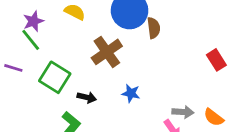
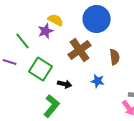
purple star: (33, 21) -> (46, 31), moved
brown semicircle: (154, 28) -> (115, 57), moved

